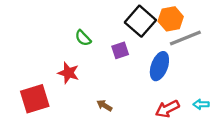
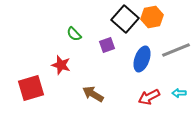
gray line: (185, 38) -> (176, 50), moved
brown arrow: (104, 105) -> (93, 94), size x1.5

